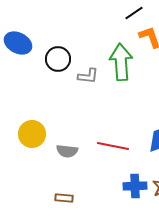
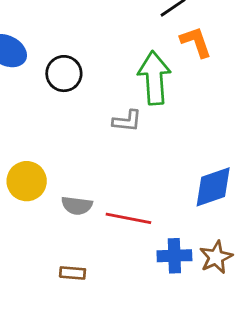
gray L-shape: (88, 76) -> (127, 121), moved
red line: (113, 146) -> (128, 218), moved

